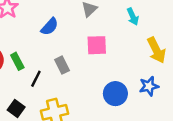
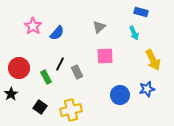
blue semicircle: (50, 27) -> (57, 33), moved
green rectangle: (17, 61) -> (46, 77), moved
black line: (36, 79) -> (60, 64), moved

